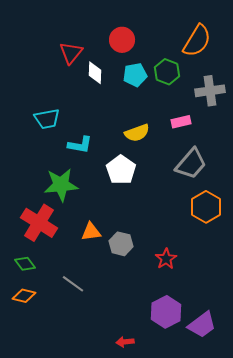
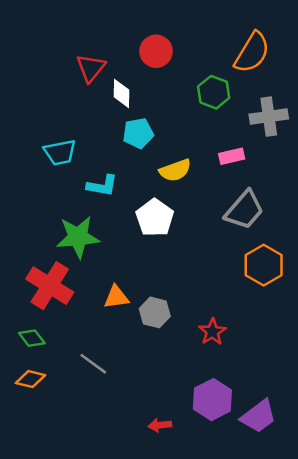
cyan pentagon: (135, 75) -> (138, 133), moved
red arrow: (125, 342) -> (160, 425), moved

